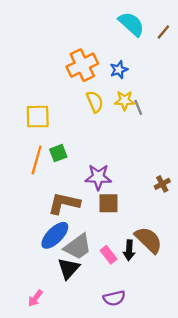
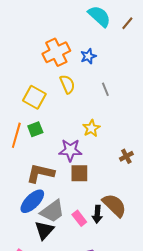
yellow star: (125, 101) -> (91, 128), moved, turned -30
yellow square: (38, 117) -> (34, 97), moved, turned 30

